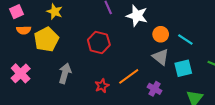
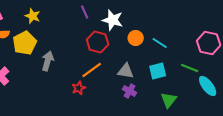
red hexagon: (99, 42) -> (98, 42), moved
gray triangle: (161, 57) -> (126, 71), moved, turned -30
gray arrow: (65, 73) -> (48, 61), moved
orange line: (129, 76) -> (92, 70), moved

